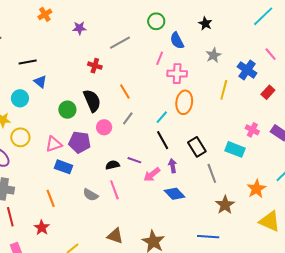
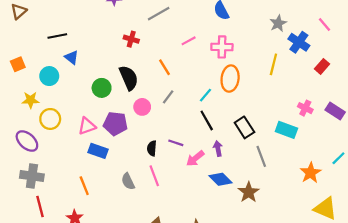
gray star: (214, 55) -> (278, 23), moved
pink line: (160, 58) -> (189, 41), moved, turned 40
black semicircle: (112, 165) -> (152, 148), turned -72
gray semicircle: (91, 195) -> (128, 181), turned 35
brown star: (225, 205) -> (249, 192), moved

